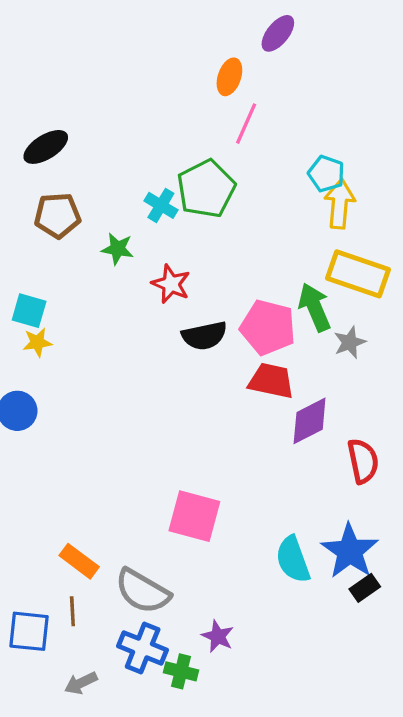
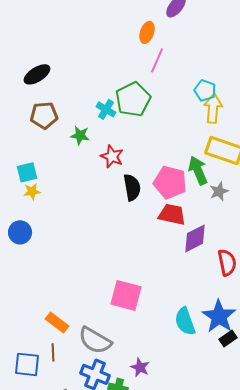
cyan square: (29, 311) -> (27, 172), turned -30
black semicircle: (204, 336) -> (132, 187), turned -88

